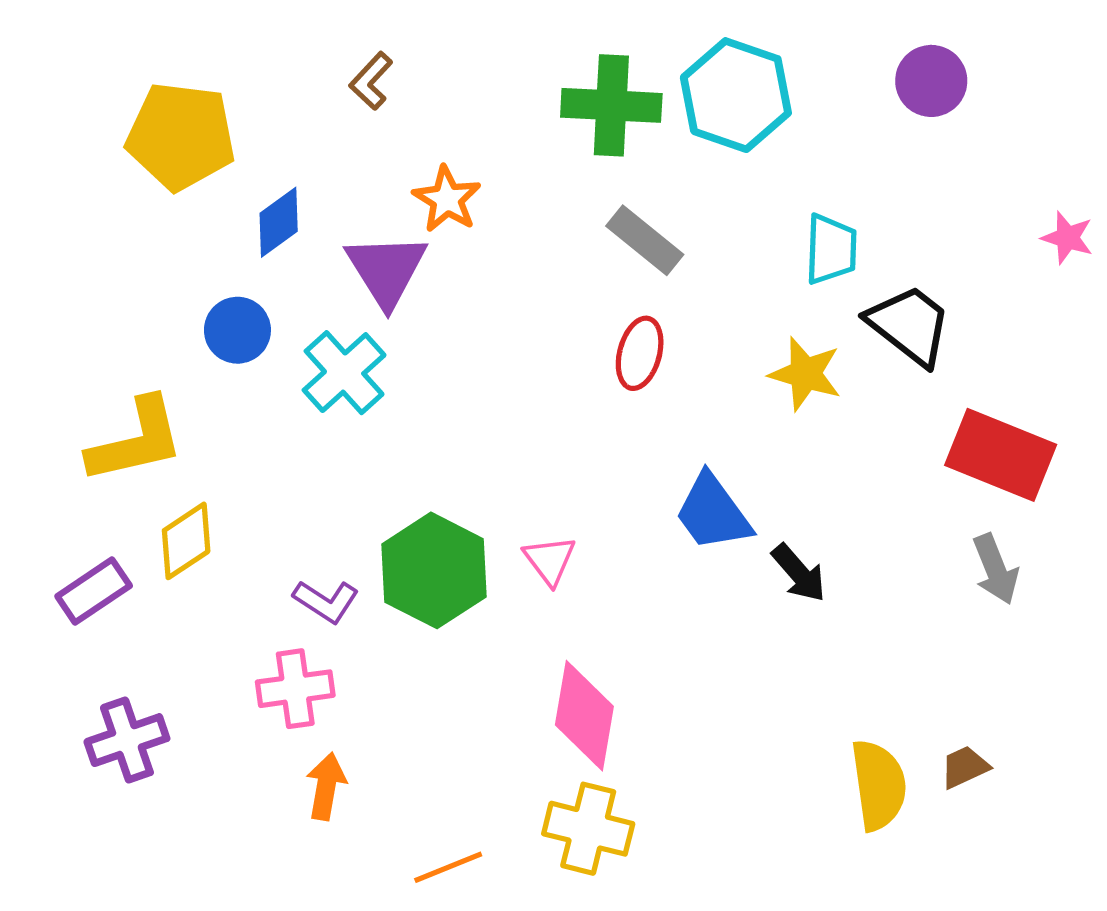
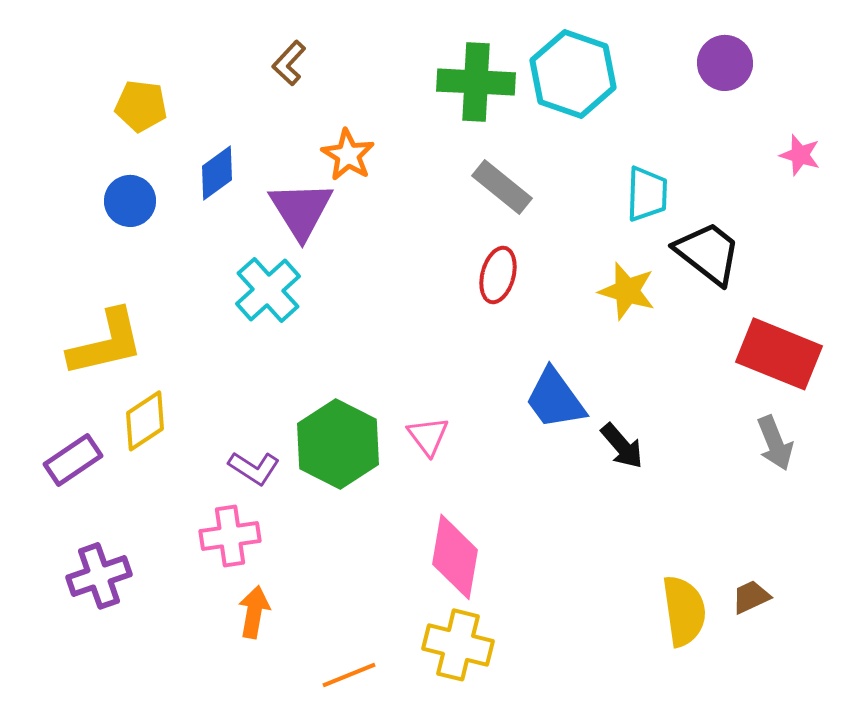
yellow pentagon: (181, 136) -> (141, 106), size x0.6
pink star: (1067, 238) -> (800, 155), moved
blue circle: (237, 330) -> (130, 201), moved

